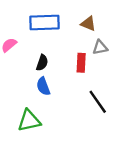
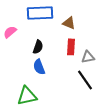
brown triangle: (88, 24) -> (69, 23), moved
gray triangle: (100, 47) -> (88, 57), moved

